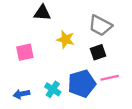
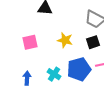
yellow star: (66, 39) -> (65, 40), moved
blue arrow: (21, 94) -> (27, 78), turned 104

